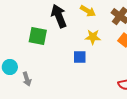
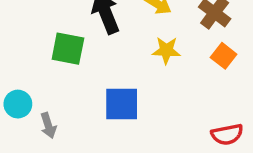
blue square: (80, 57) -> (122, 104), moved, size x1.5

